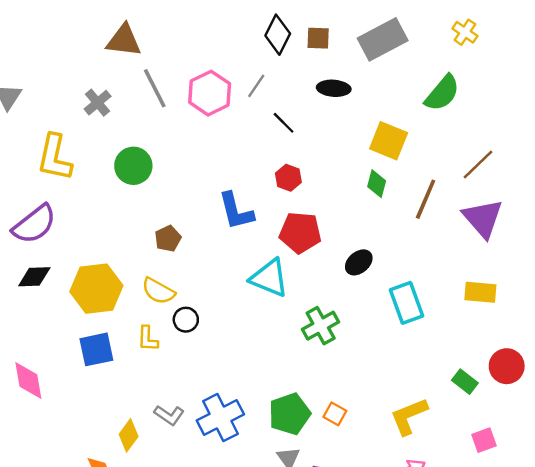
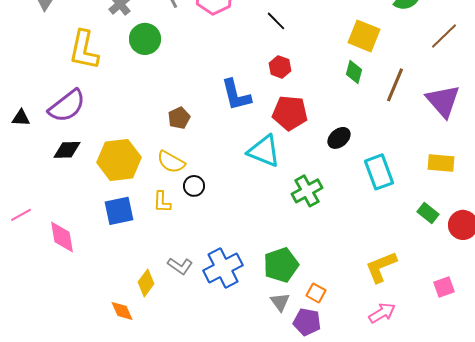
brown line: (478, 165) -> (444, 36), moved
green circle: (133, 166) -> (145, 39), moved
green rectangle: (465, 382) -> (428, 213), moved
orange square: (335, 414) -> (316, 293), moved

